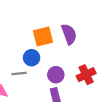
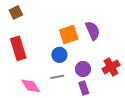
gray line: (19, 74) -> (57, 77), moved

